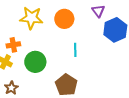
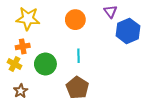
yellow star: (31, 18) -> (28, 19), moved
cyan line: (75, 50) -> (78, 56), moved

